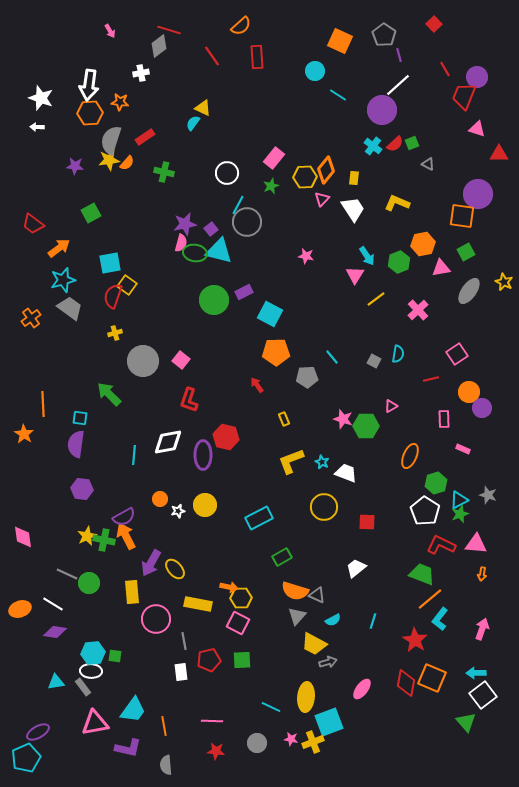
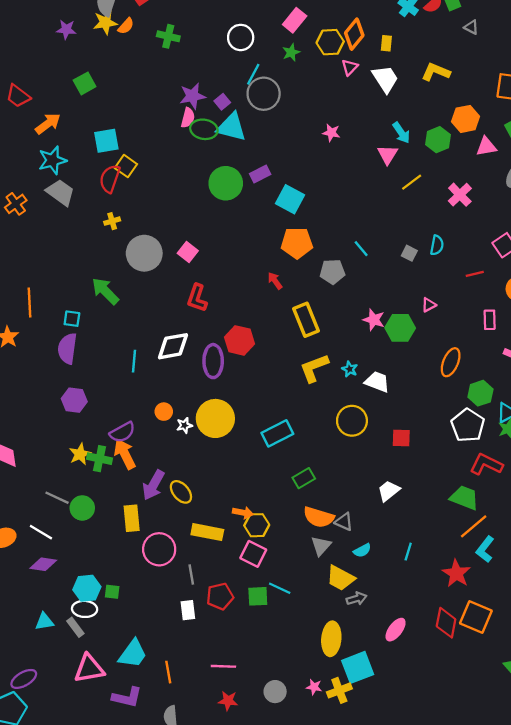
yellow rectangle: (284, 419) -> (306, 320), size x2.0
yellow circle: (205, 505) -> (215, 418), size x1.4
cyan line: (271, 707) -> (280, 588), moved

